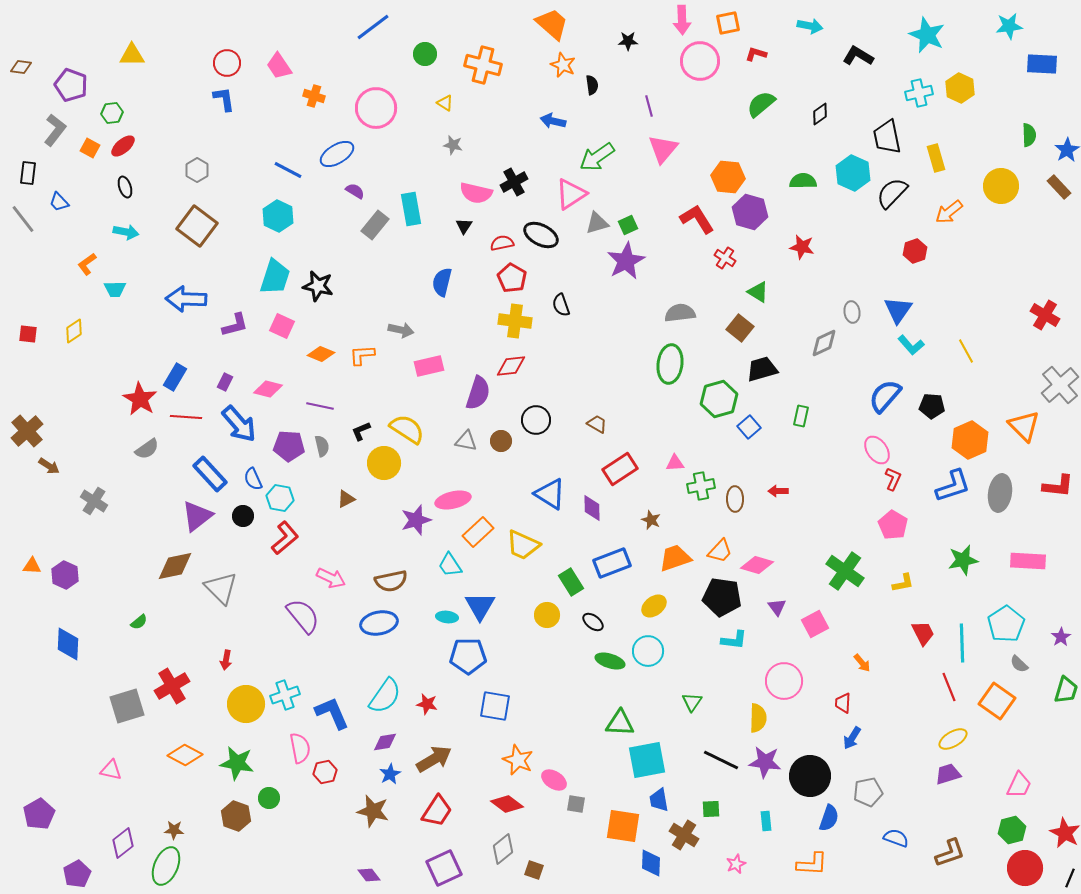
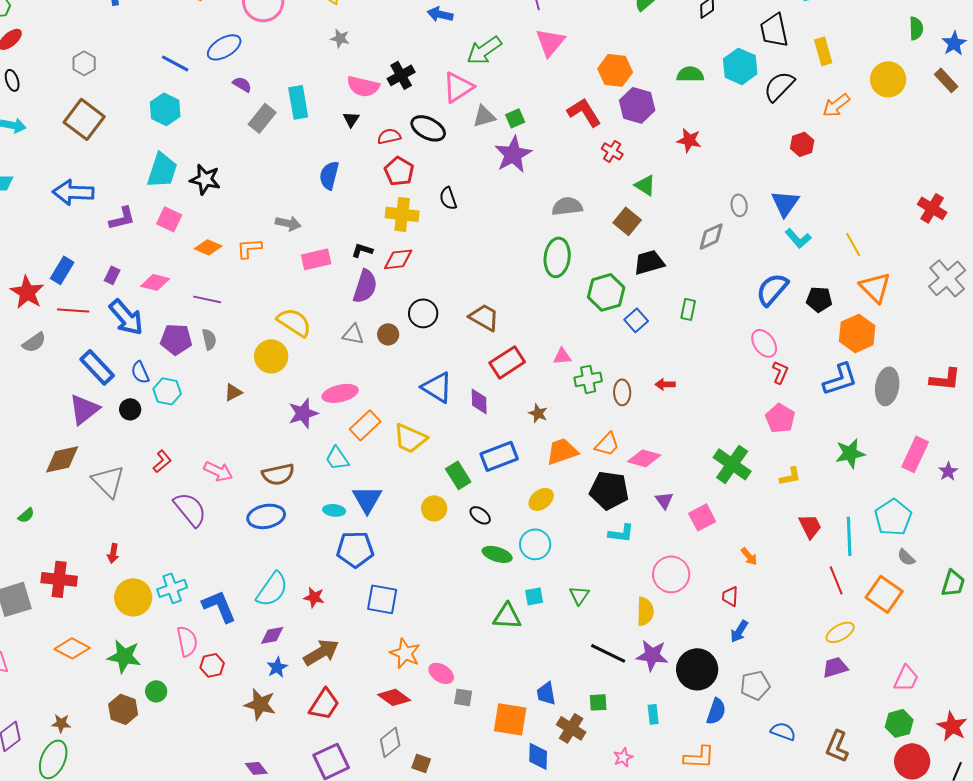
brown trapezoid: (597, 424) -> (484, 317), size x1.5
orange triangle: (1024, 426) -> (875, 287), moved
black L-shape: (361, 431) -> (362, 250), moved, turned 40
red L-shape: (285, 538) -> (162, 461), moved, size x0.7
pink rectangle: (1028, 561) -> (915, 454), turned -68
purple star: (1061, 637) -> (948, 471), moved
red cross: (172, 686) -> (59, 579), turned 36
cyan square: (647, 760) -> (534, 596), moved, size x0.5
brown L-shape: (950, 853) -> (837, 746), turned 132

